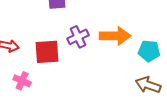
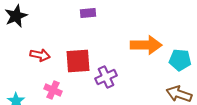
purple cross: (78, 37) -> (106, 77), moved

